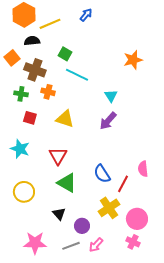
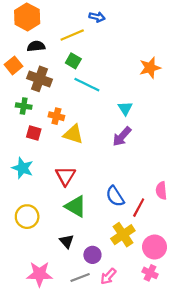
blue arrow: (86, 15) -> (97, 17), turned 64
yellow line: (50, 24) -> (72, 35), moved
orange cross: (48, 92) -> (56, 116), moved

